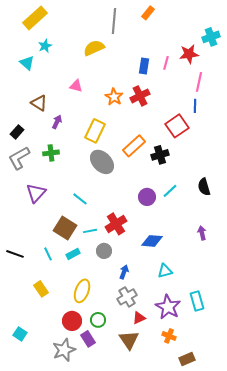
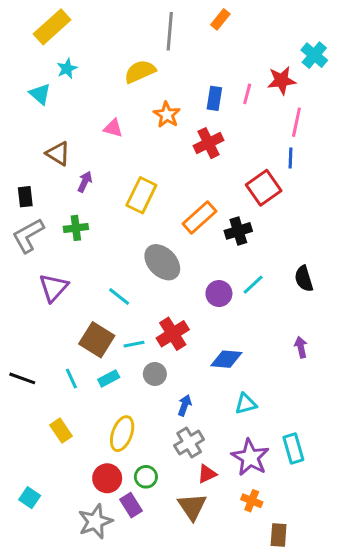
cyan cross: (211, 37) -> (314, 55), turned -30
orange star: (114, 97) -> (167, 115), moved
black rectangle: (17, 132) -> (25, 197), turned -48
gray ellipse: (102, 162) -> (162, 262), moved
brown rectangle: (187, 359) -> (279, 535), turned -63

